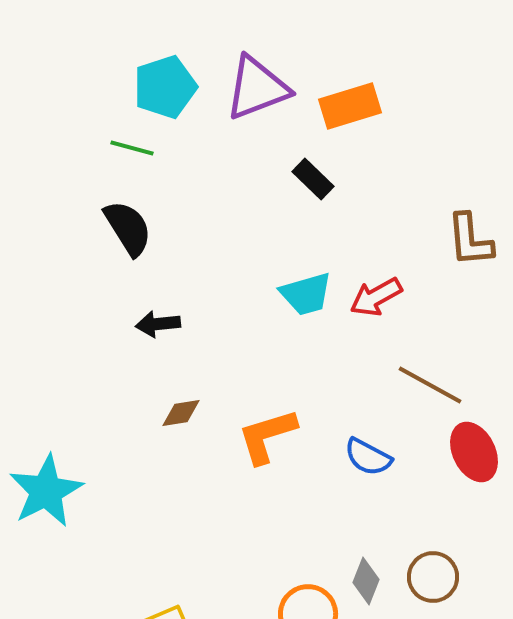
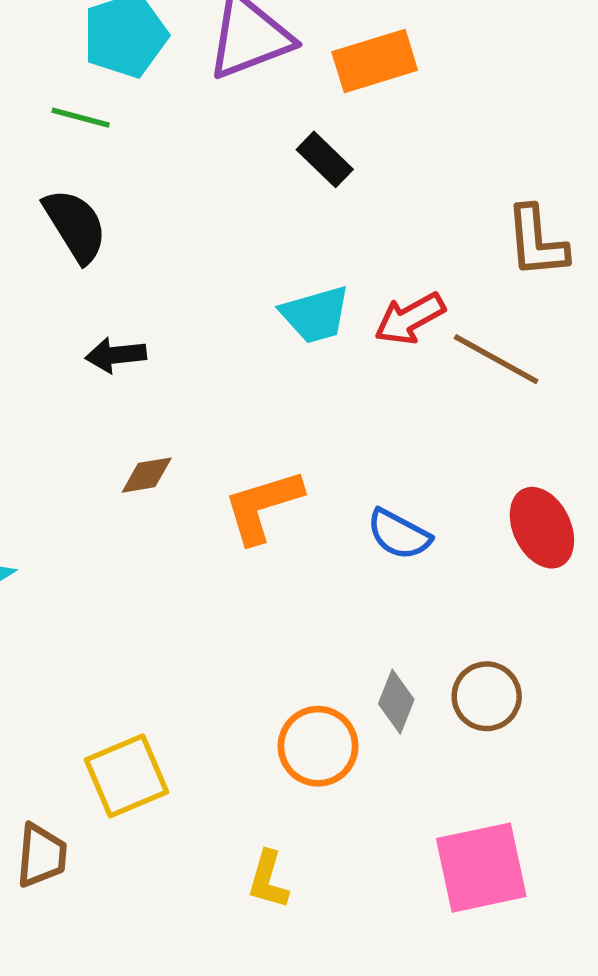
brown line: (430, 385) -> (496, 359), moved

